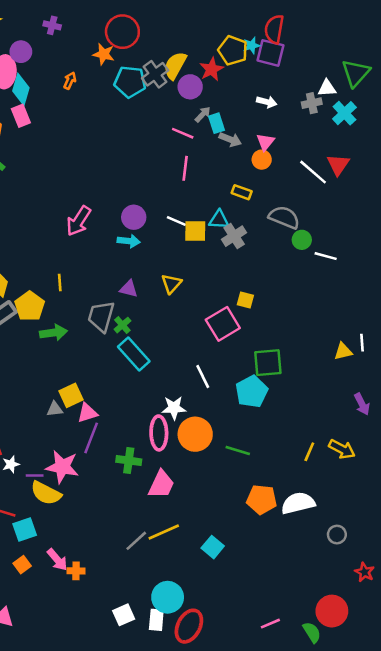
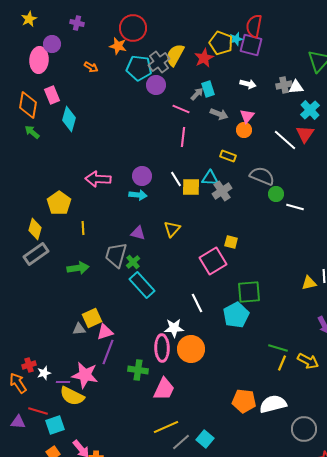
orange arrow: (70, 81) -> (91, 67), turned 96
purple circle: (190, 87) -> (156, 85), moved
white triangle: (327, 88) -> (296, 87), moved
cyan diamond: (21, 89) -> (69, 119), moved
cyan cross: (344, 113) -> (310, 110), moved
cyan rectangle: (216, 123) -> (208, 89), moved
pink arrow: (79, 221) -> (98, 179), turned 60
white line: (176, 221) -> (176, 179), turned 35
yellow pentagon: (30, 306) -> (59, 203), moved
green line: (238, 450) -> (278, 348), moved
gray circle: (337, 535) -> (304, 429), size x1.6
gray line: (136, 541) -> (181, 442), moved

